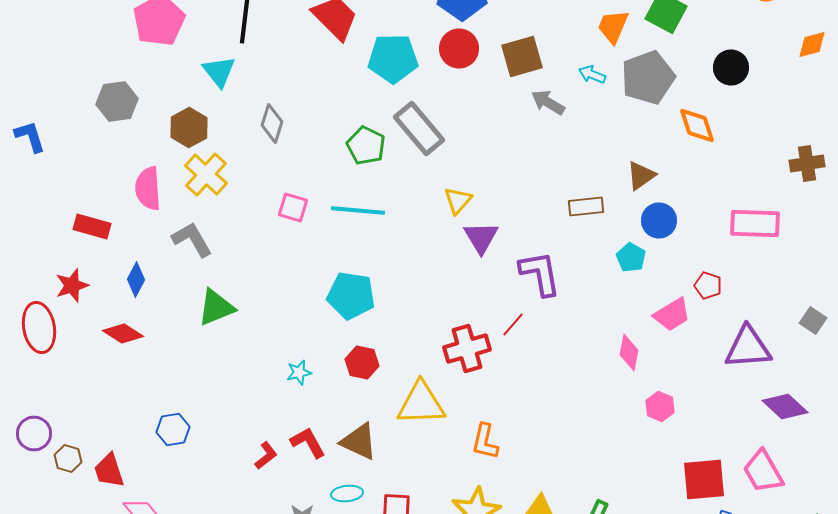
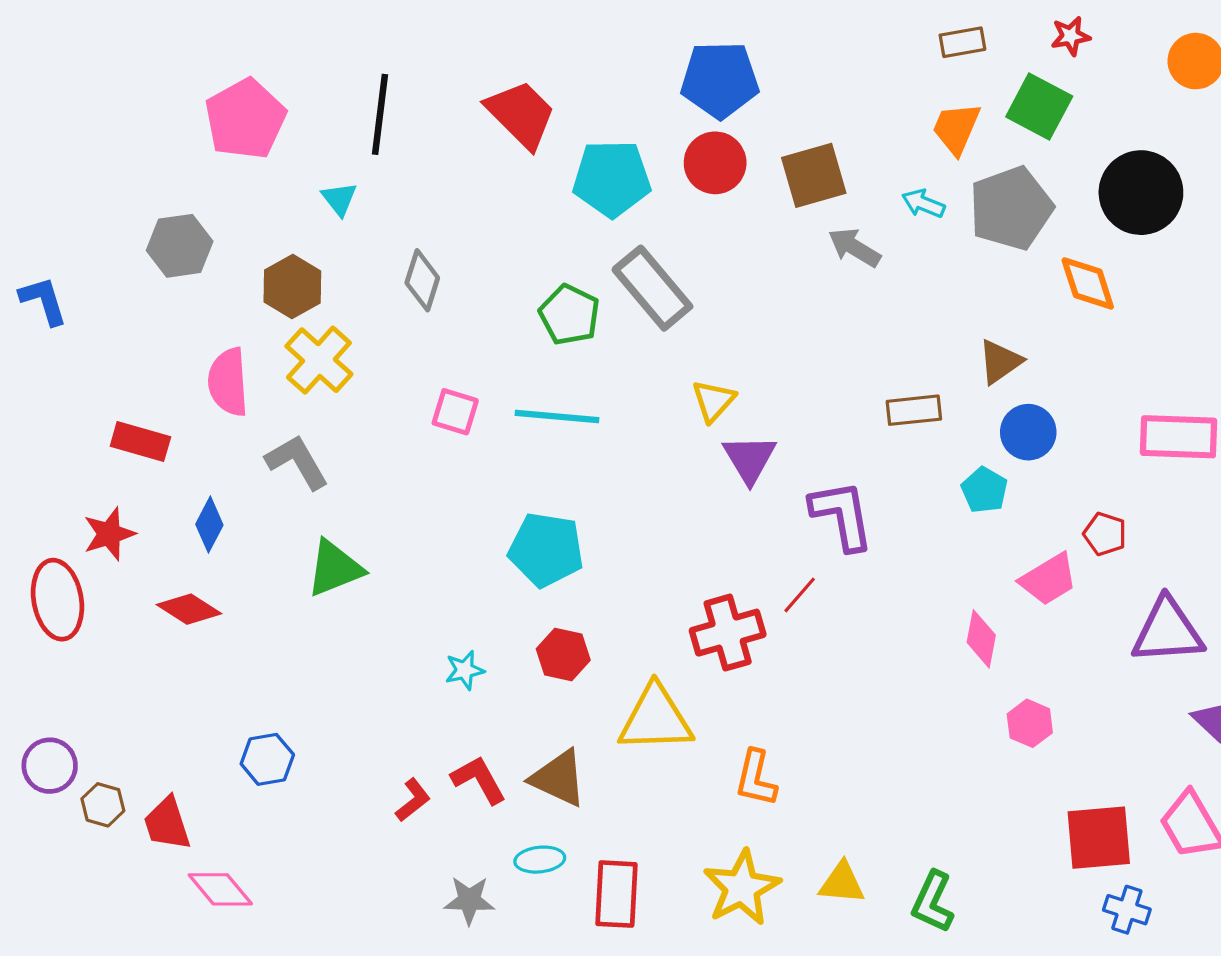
black circle: (731, 68) -> (1141, 193), size x1.5
cyan triangle: (219, 72) -> (339, 199), size x0.7

